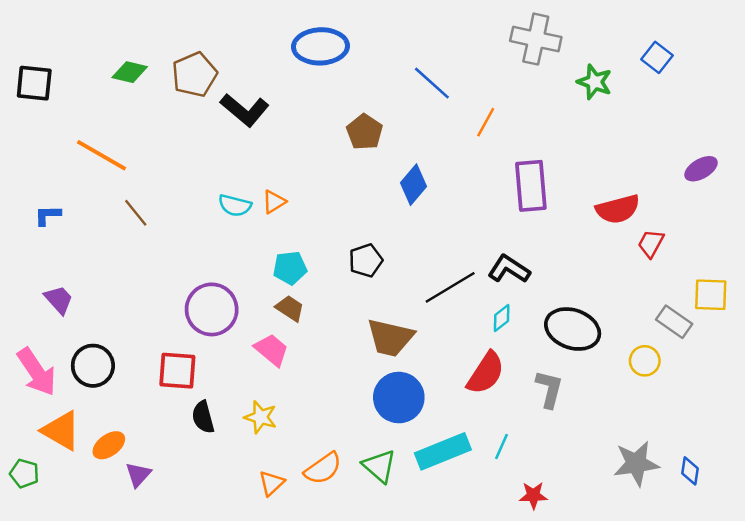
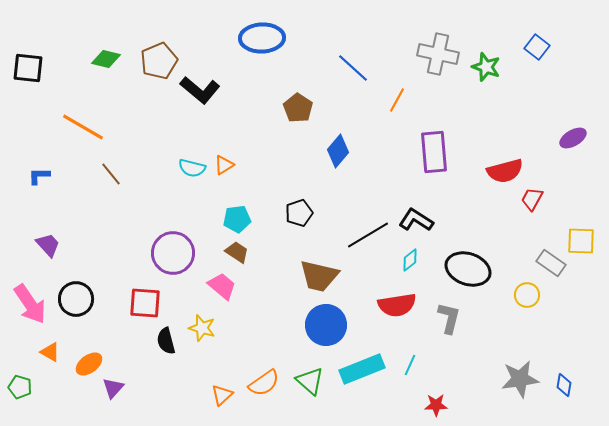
gray cross: (536, 39) -> (438, 54), moved
red semicircle: (486, 373) -> (397, 305), turned 48
yellow star: (261, 417) -> (202, 328), moved
orange triangle: (61, 431) -> (50, 352), size x0.6

